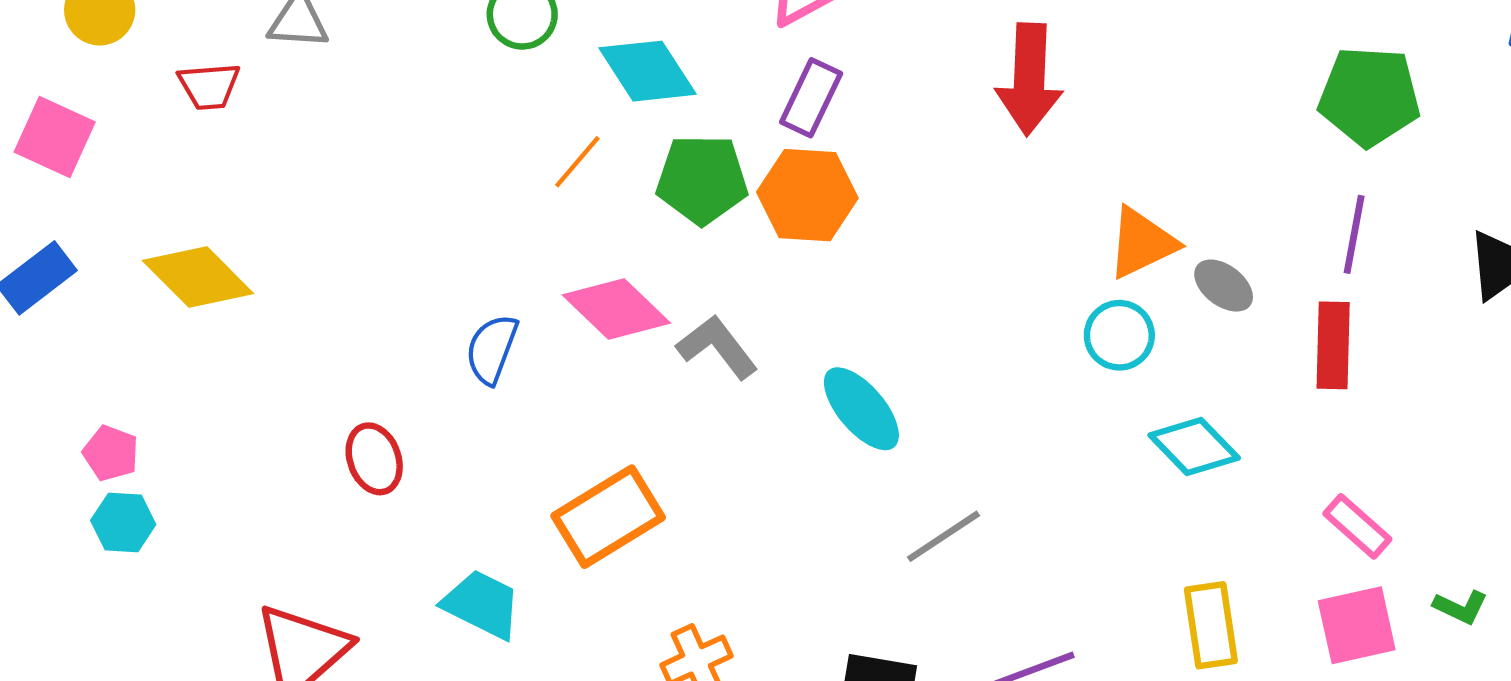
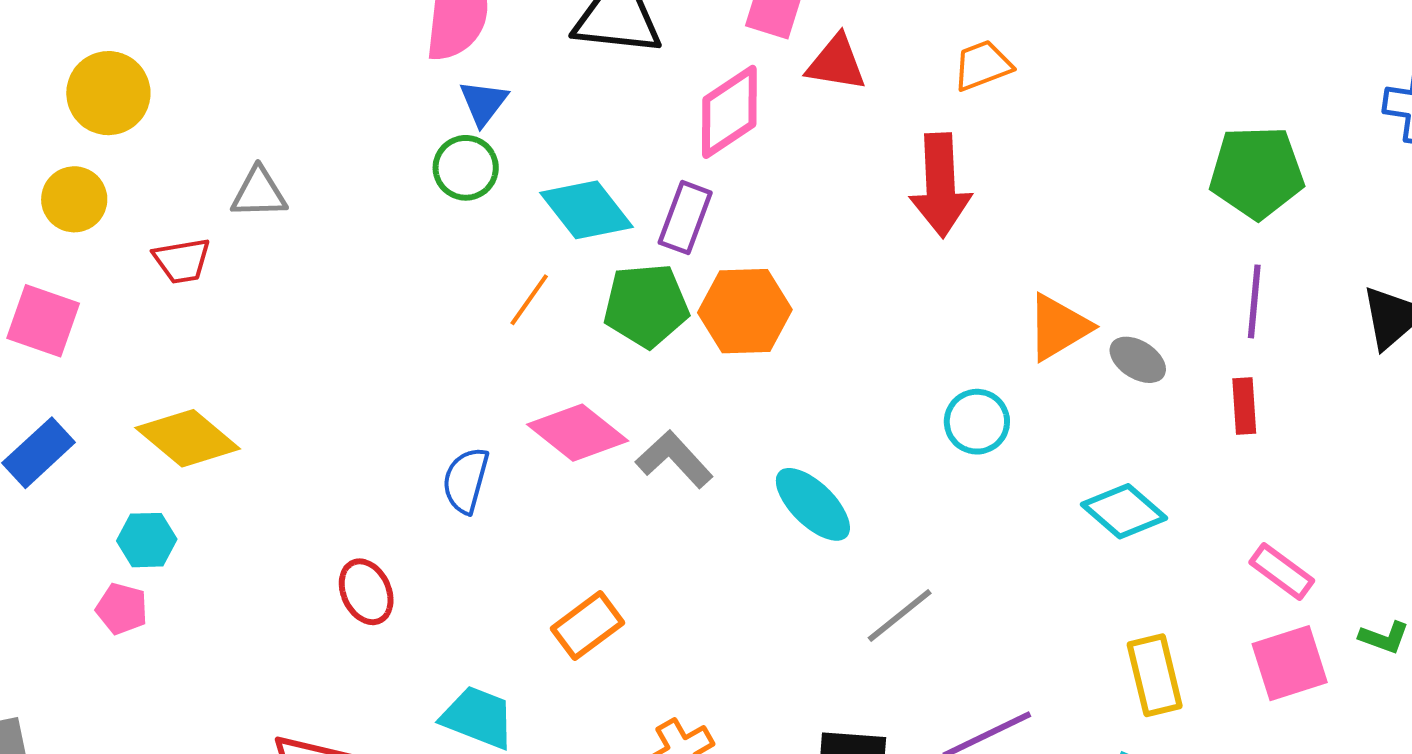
purple rectangle: (811, 98) -> (685, 218), moved
cyan circle: (1119, 335) -> (977, 422), moved
red rectangle: (1333, 345) -> (1244, 406), size x0.7
orange rectangle: (608, 517) -> (588, 626), size x0.7
cyan hexagon: (123, 523) -> (147, 540), moved

